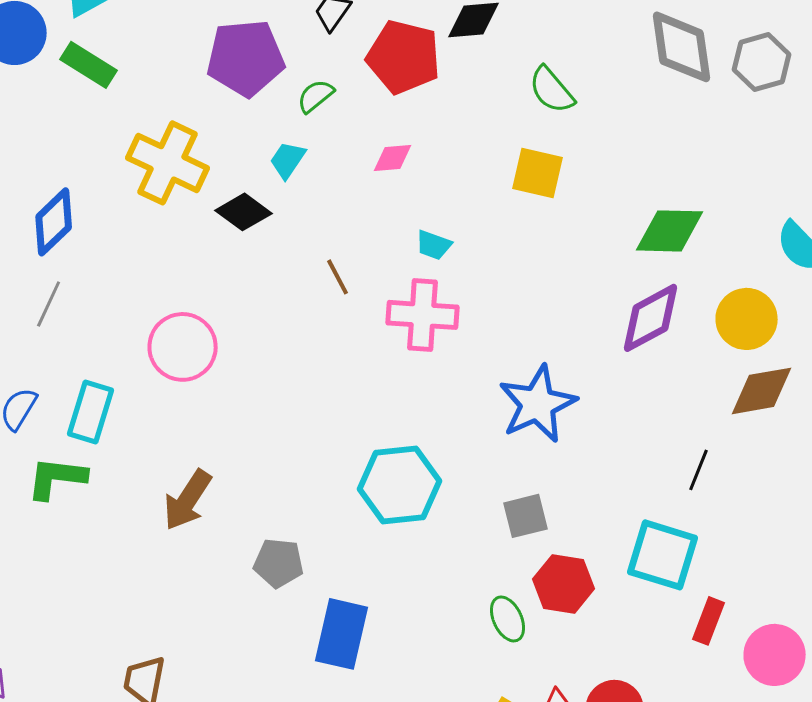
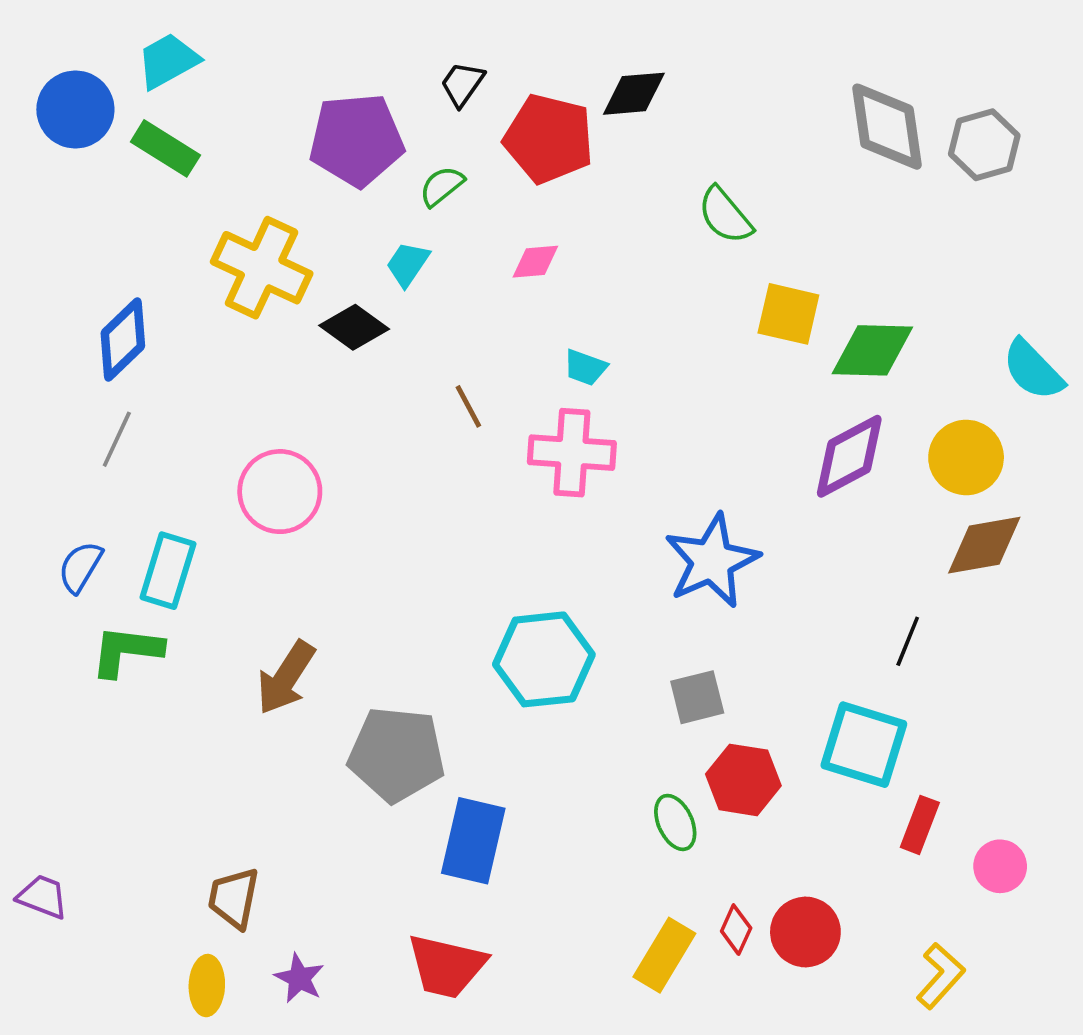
green semicircle: (552, 90) -> (725, 215), moved
yellow square: (538, 173) -> (788, 314), moved
gray pentagon: (279, 563) -> (397, 754), size x1.6
pink circle: (775, 655) -> (1000, 866), size x0.7

